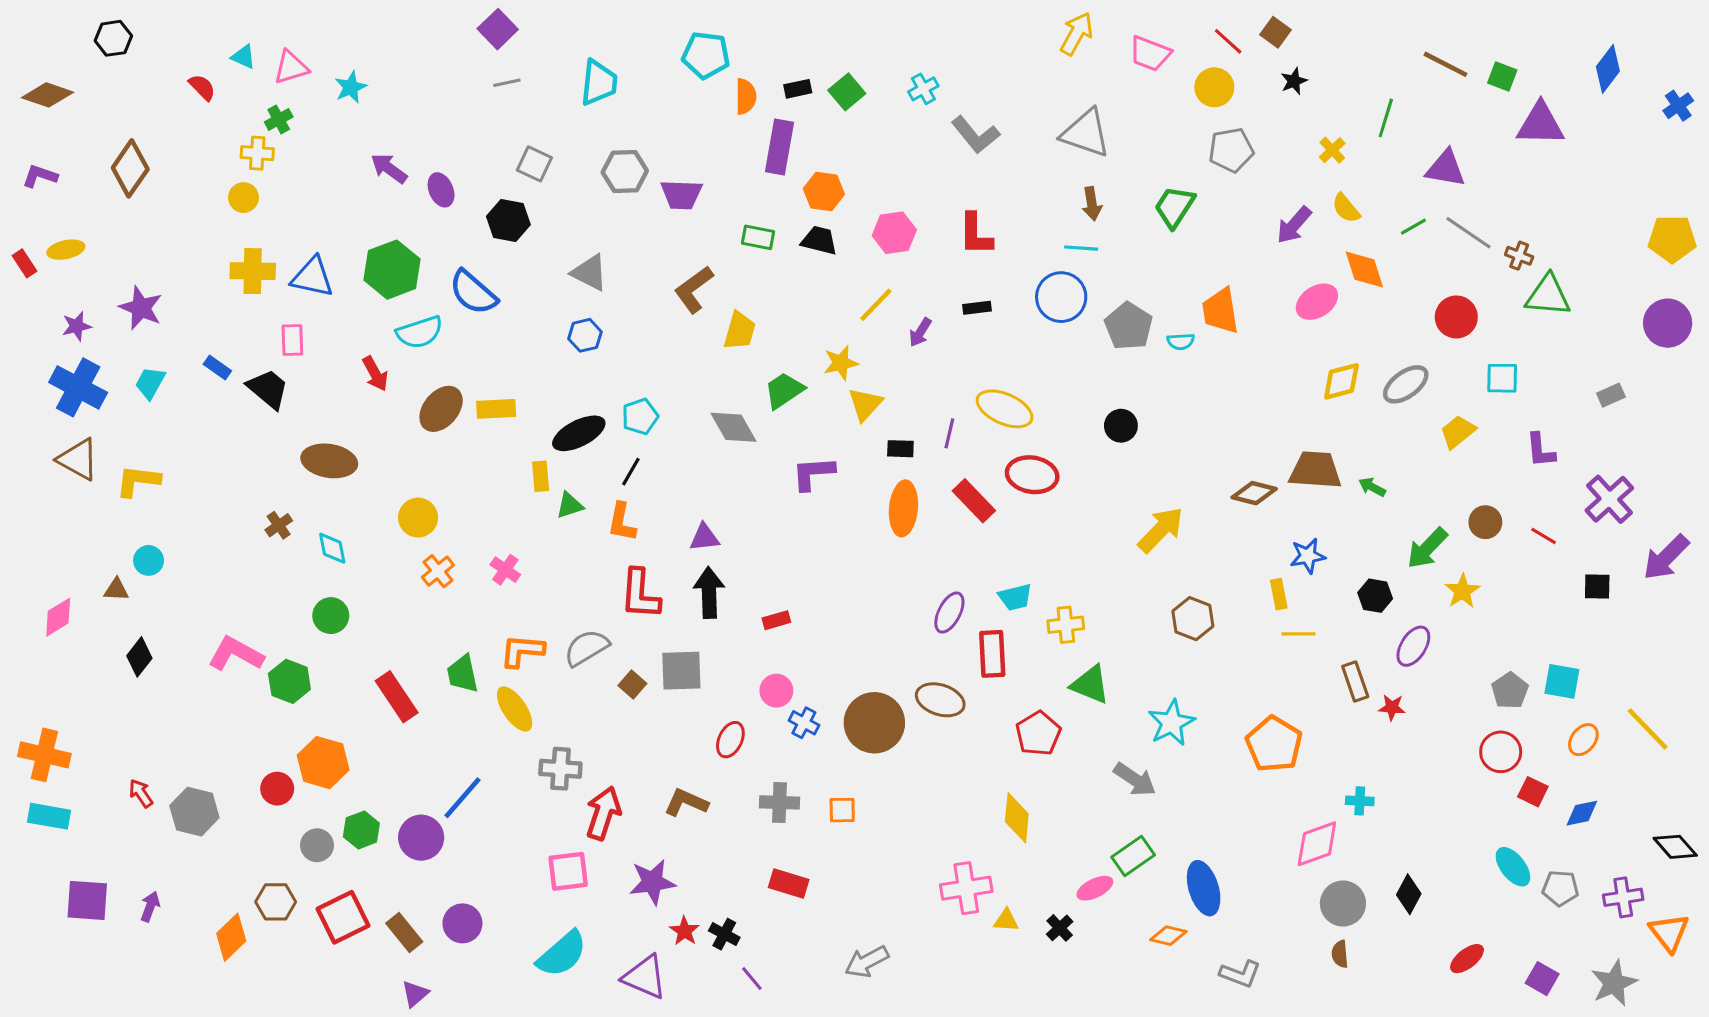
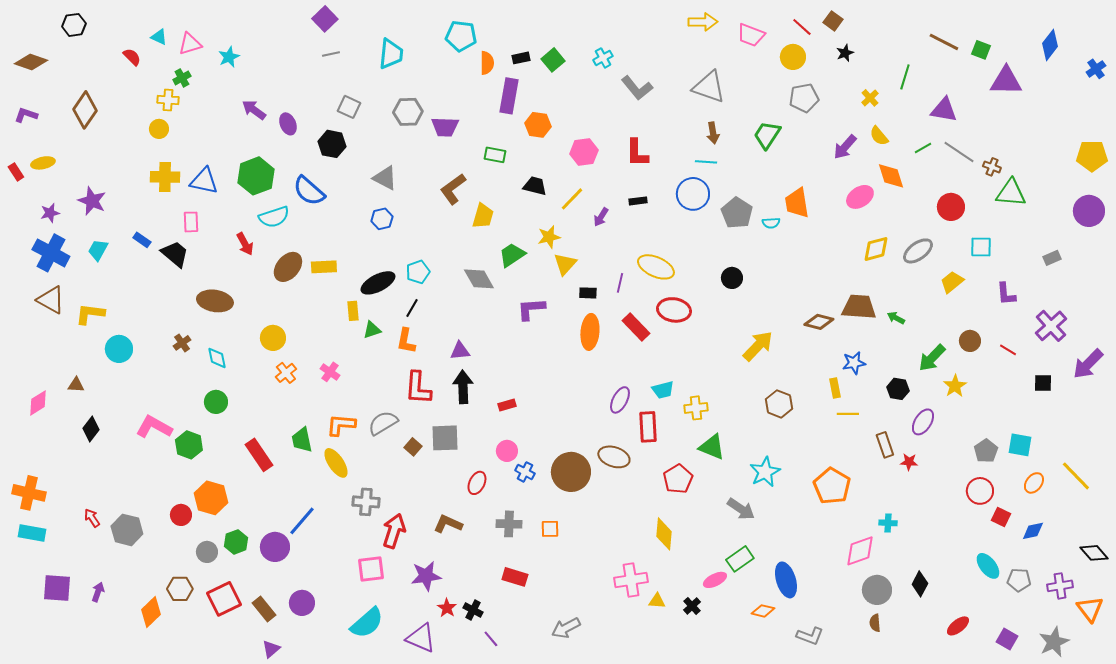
yellow arrow: (1077, 34) -> (703, 22), turned 60
black trapezoid: (819, 240) -> (535, 186), moved
cyan circle: (149, 560) -> (119, 349), moved, size x1.4

